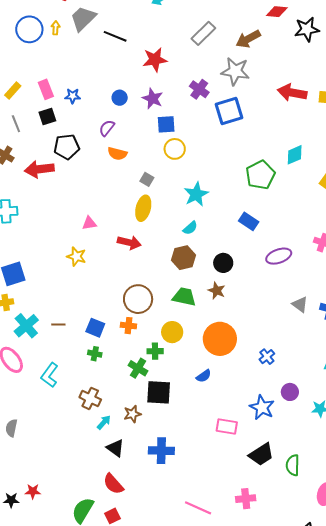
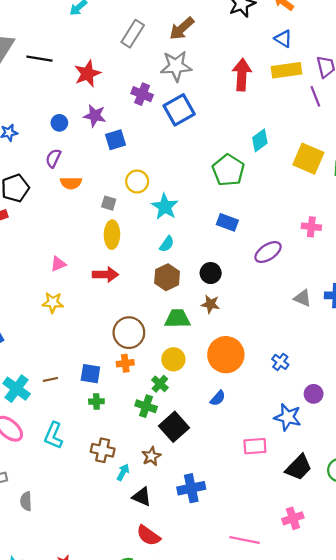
red arrow: (292, 93) -> (242, 75), turned 96
yellow circle: (175, 149) -> (137, 181), moved
green cross: (155, 351) -> (160, 384), turned -35
black square: (159, 392) -> (174, 427), turned -32

